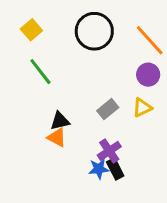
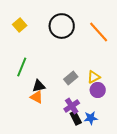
green line: (40, 72) -> (22, 67), moved, turned 60
purple circle: (148, 75) -> (98, 90), moved
blue star: (99, 169) -> (91, 118), moved

